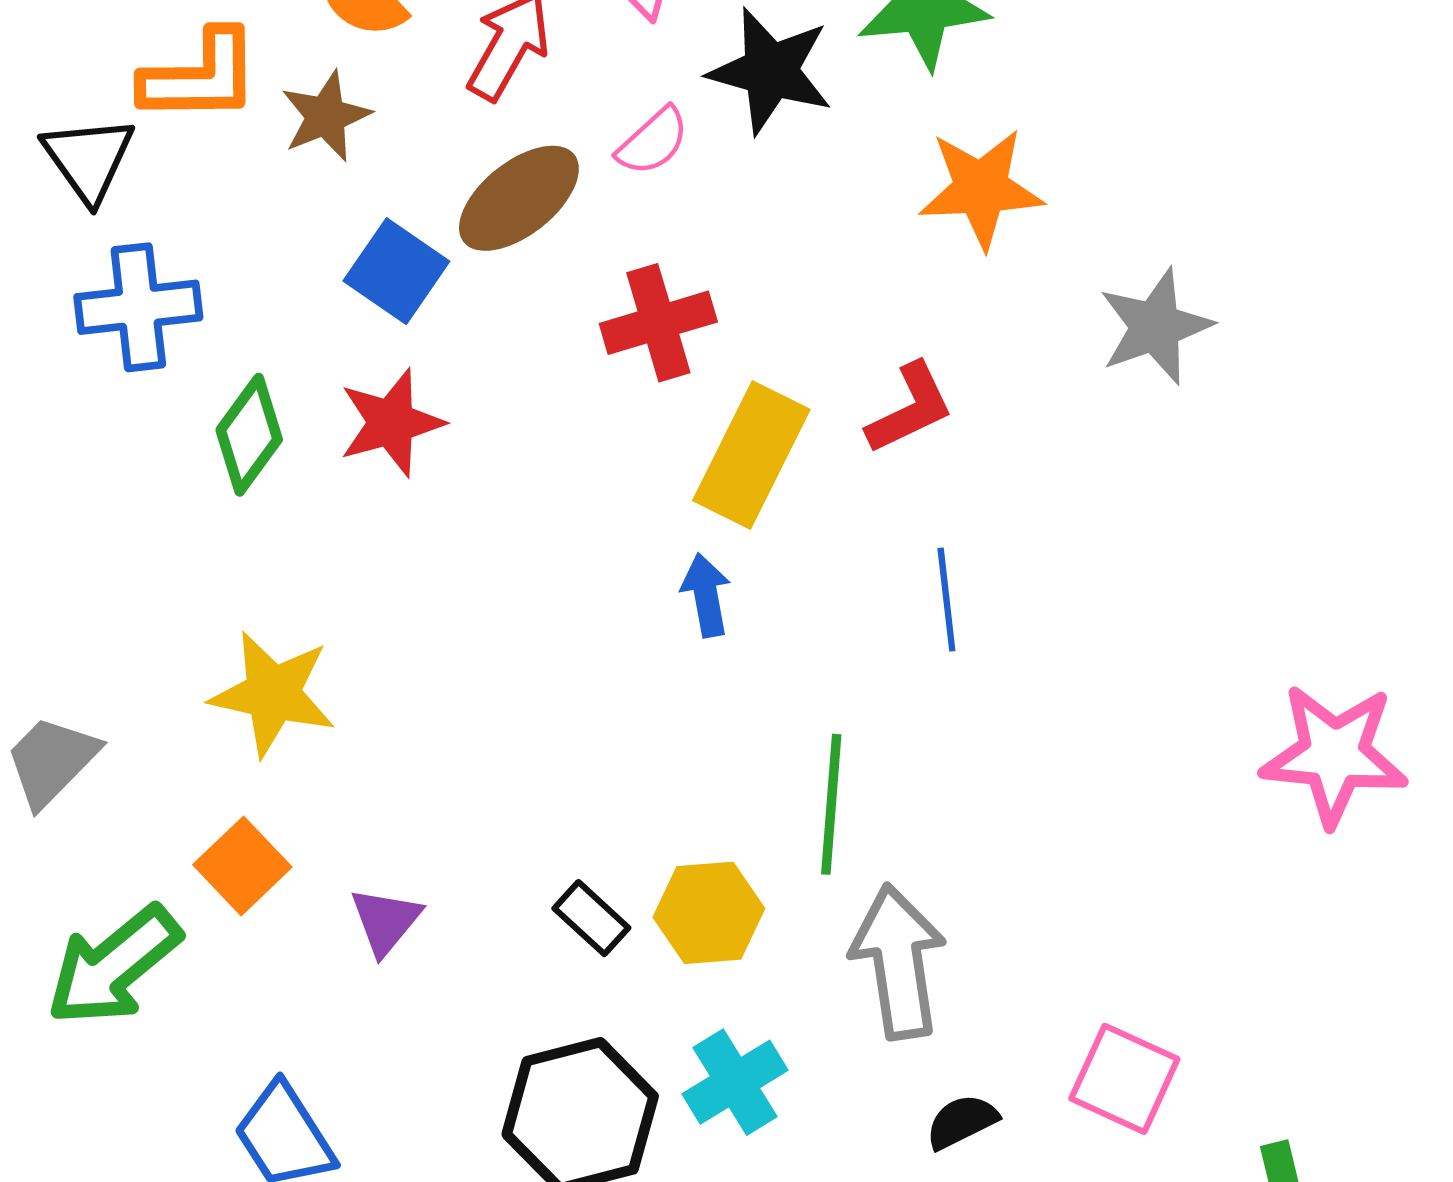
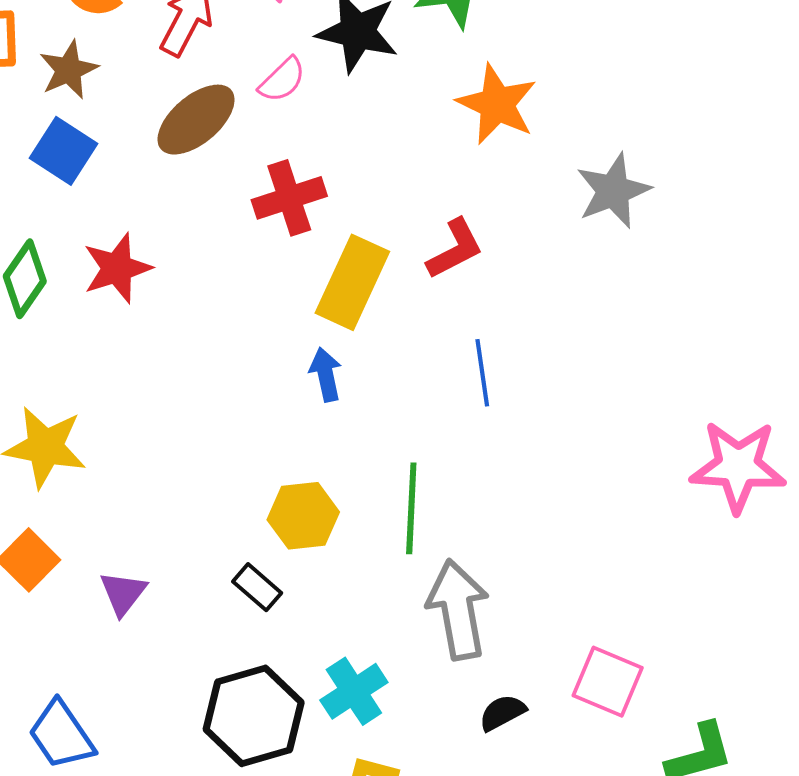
orange star: (981, 189) -> (497, 104), turned 30
blue square: (396, 271) -> (64, 151), moved
yellow hexagon: (709, 913) -> (303, 516), moved

